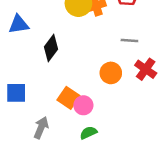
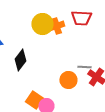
gray line: (129, 41) -> (84, 67), moved

